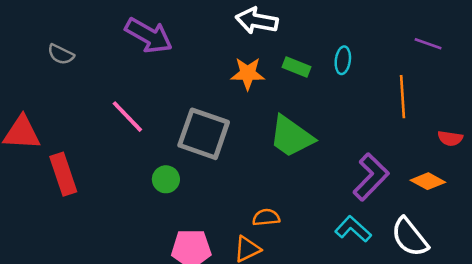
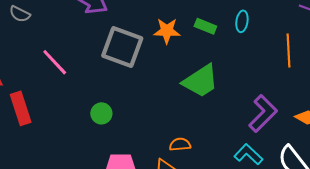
pink line: (127, 117) -> (55, 62), moved
gray square: (204, 134) -> (122, 47), moved
green trapezoid: (291, 137) -> (201, 81), turned -69

